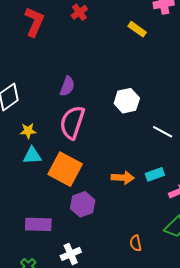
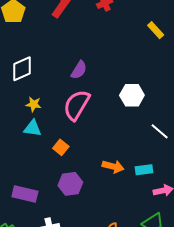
orange square: (65, 169) -> (61, 147), size x0.5

